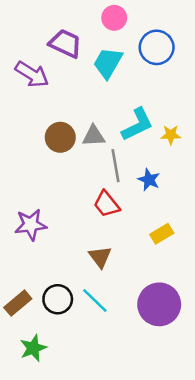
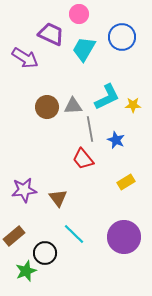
pink circle: (114, 18) -> (79, 14), moved
purple star: (31, 225) -> (24, 190), moved
brown triangle: (100, 257) -> (58, 198), moved
black circle: (58, 299) -> (45, 253), moved

